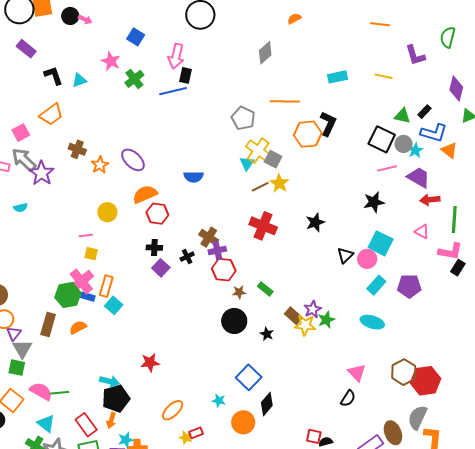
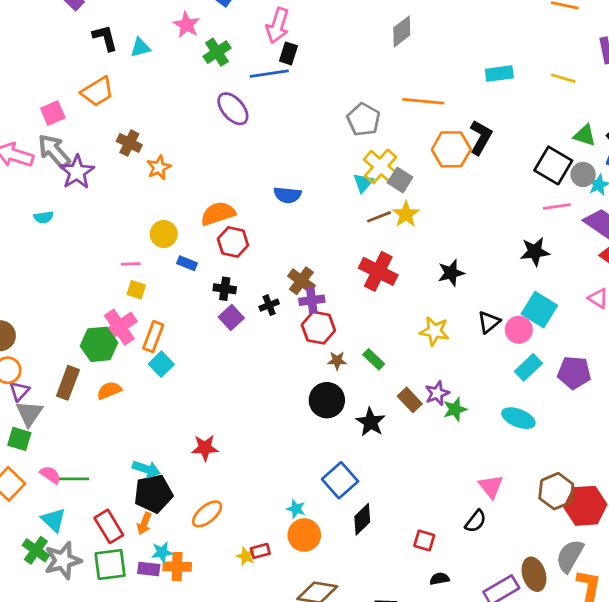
purple ellipse: (133, 160) -> (233, 109), moved
blue rectangle: (88, 297) -> (187, 263), moved
yellow star: (305, 325) -> (434, 331), moved
black star: (267, 334) -> (371, 422), size x1.5
pink semicircle: (41, 391) -> (50, 475), size x0.7
orange ellipse: (173, 410) -> (207, 514), moved
orange circle: (243, 422) -> (304, 535), moved
red square: (314, 436) -> (424, 540), moved

